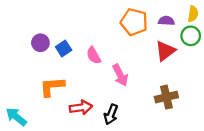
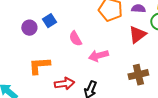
blue square: (64, 49) -> (49, 21), moved
pink arrow: (120, 75) -> (98, 56), turned 102

